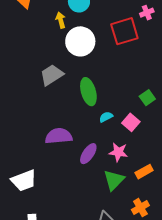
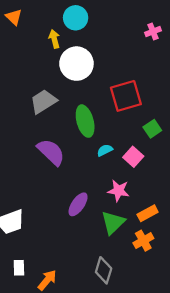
red square: (124, 31) -> (126, 96), moved
purple semicircle: (59, 136) -> (51, 152), moved, turned 48
purple ellipse: (88, 154) -> (78, 204), moved
orange cross: (140, 208) -> (143, 241), moved

